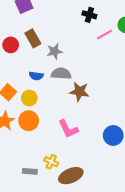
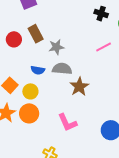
black cross: (89, 15) -> (101, 14), moved
pink line: (104, 35) -> (104, 47), moved
brown star: (79, 92) -> (79, 87), turned 30

